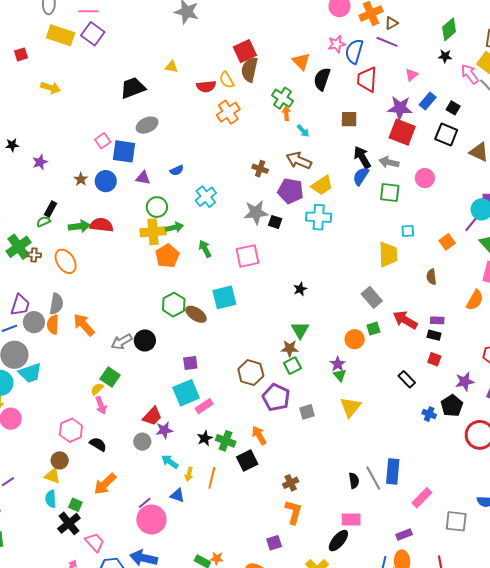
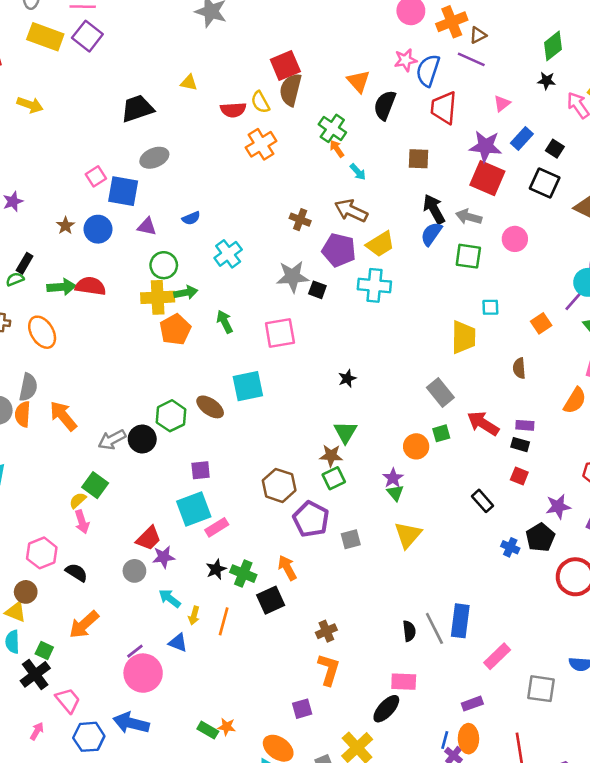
orange arrow: (286, 113) -> (337, 149), turned -32
green hexagon: (174, 305) -> (171, 416), moved

